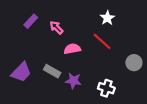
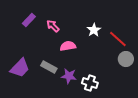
white star: (107, 18) -> (94, 30), moved
red line: (102, 41) -> (118, 39), moved
white cross: (106, 88) -> (90, 83), moved

